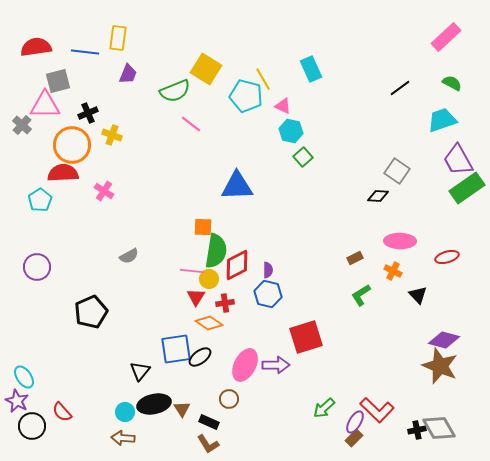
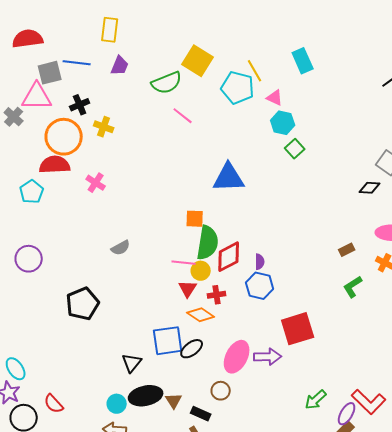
blue line: (85, 52) -> (77, 63), moved

